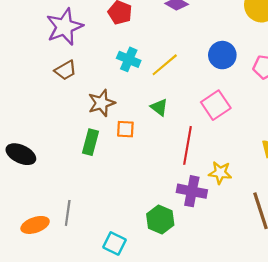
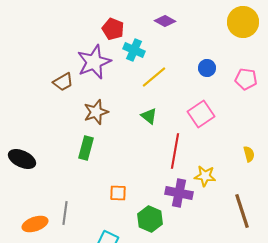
purple star: (64, 27) -> (94, 62), moved
blue circle: (222, 55) -> (207, 68), size x0.7
cyan cross: (129, 59) -> (134, 50), moved
orange square: (125, 129) -> (118, 193), moved

